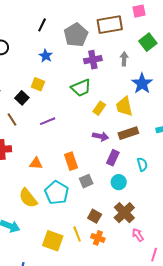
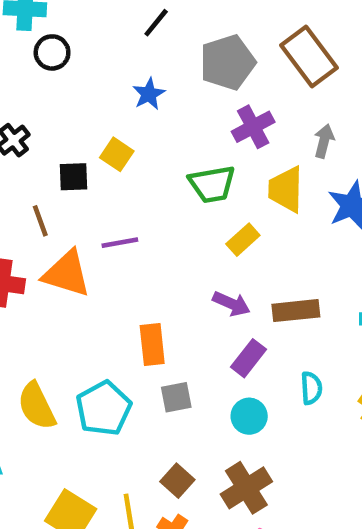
brown rectangle: (110, 25) -> (309, 57), turned 50
purple cross: (93, 60) -> (253, 127), turned -30
black square: (22, 98) -> (73, 177), turned 32
yellow trapezoid: (124, 106) -> (286, 189), moved
orange triangle: (36, 163) -> (67, 274), moved, size x1.6

